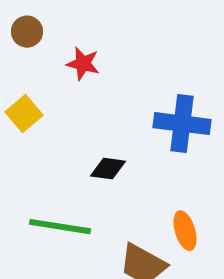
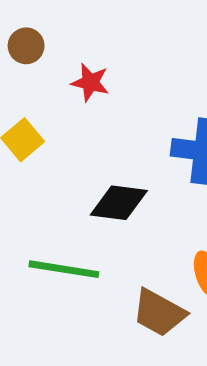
black diamond: (108, 169) -> (119, 203), size x1.4

